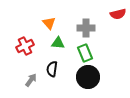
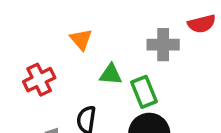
gray cross: (86, 28) -> (163, 45), moved
green triangle: (58, 43) -> (111, 74), moved

